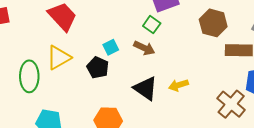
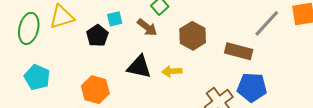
brown hexagon: (213, 23) -> (193, 36), moved
black triangle: (146, 88) -> (139, 67), turned -36

